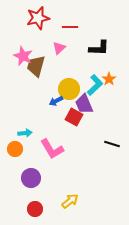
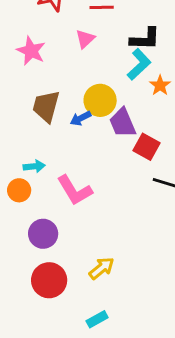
brown trapezoid: (36, 66) -> (46, 106), moved
cyan L-shape: (95, 85) -> (139, 64), moved
red square: (74, 117) -> (147, 147), moved
red circle: (35, 209) -> (49, 280), size x1.5

